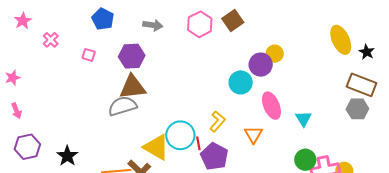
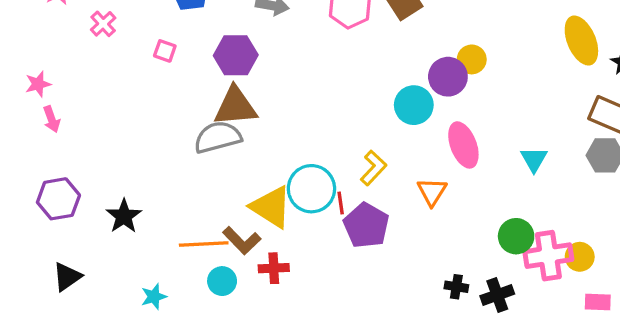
pink arrow: (16, 111) -> (52, 119), moved
cyan triangle: (303, 119) -> (534, 159), moved

